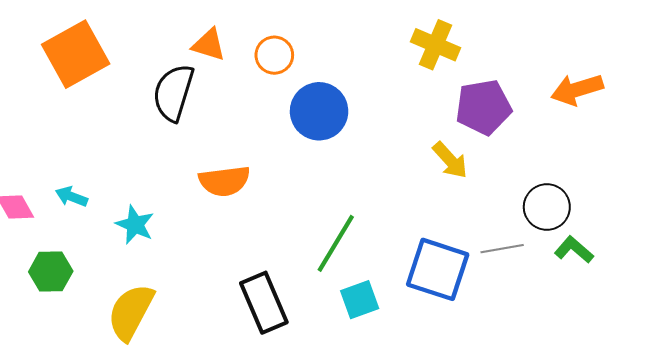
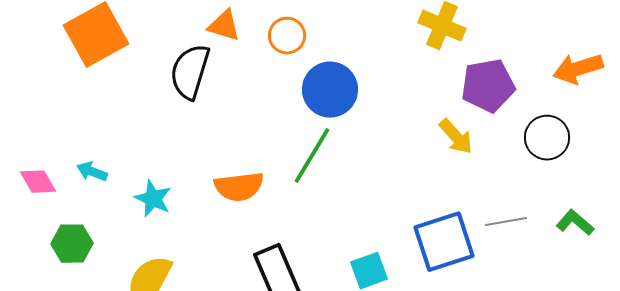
orange semicircle: (224, 181) -> (239, 187), moved
black circle: (547, 207) -> (547, 138), moved
green line: (336, 243) -> (312, 156), moved
blue square: (438, 269) -> (444, 242), turned -36

